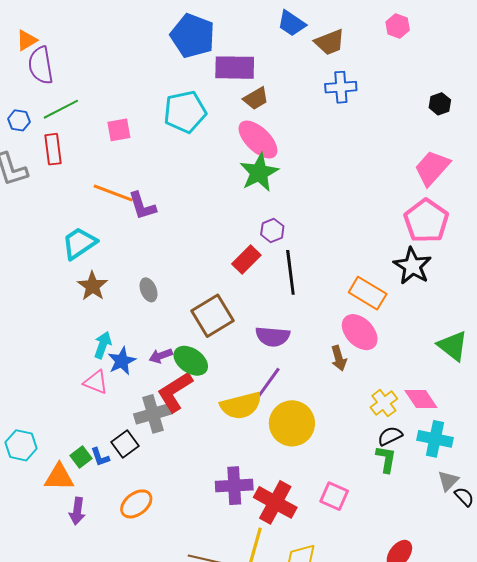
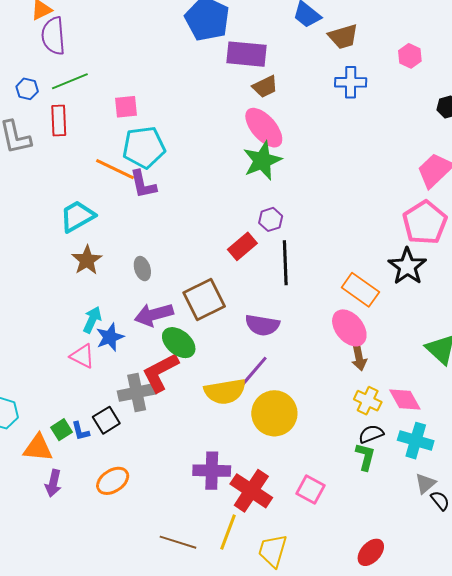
pink hexagon: (398, 26) -> (410, 56), moved
cyan pentagon: (185, 112) -> (144, 147), moved
purple arrow: (161, 356) -> (154, 315), moved, size x1.6
brown arrow: (339, 358) -> (359, 358), moved
yellow cross: (384, 403) -> (368, 401), turned -32

